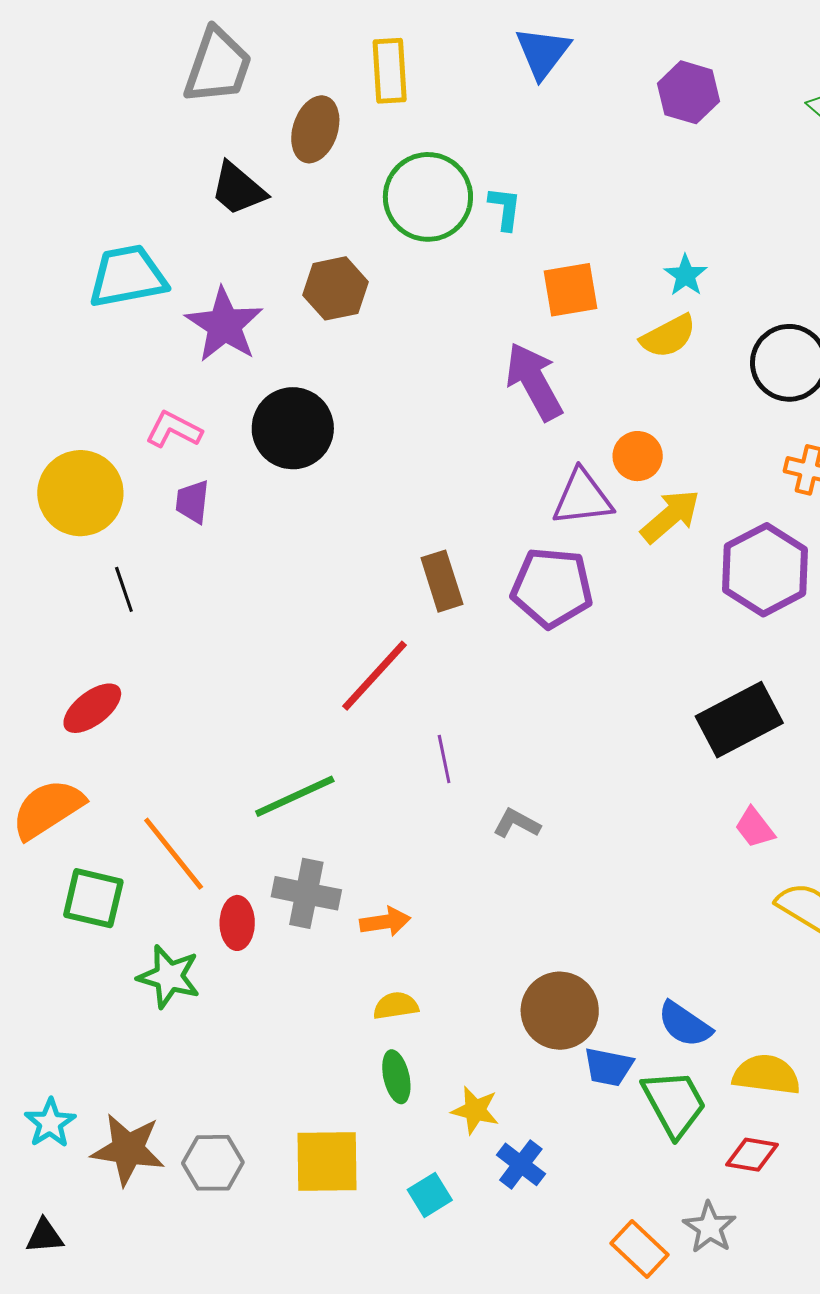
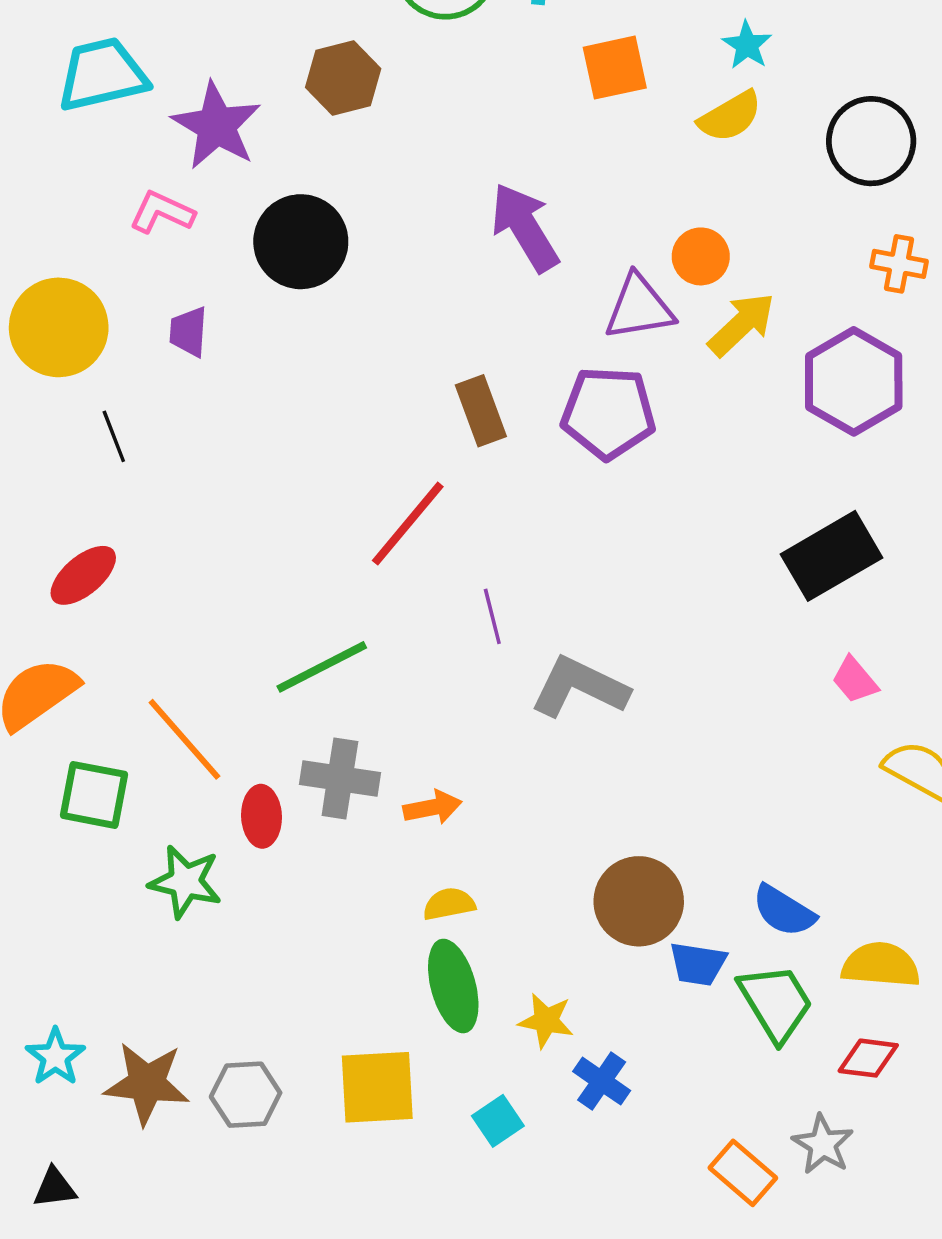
purple arrow: (534, 382) -> (525, 227), moved
pink L-shape: (174, 430) -> (162, 212), moved
gray L-shape: (517, 823) -> (580, 687), size x1.8
green ellipse: (396, 1077) -> (453, 986), size x1.5

